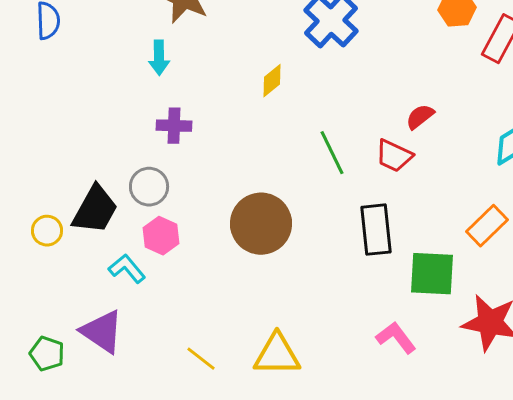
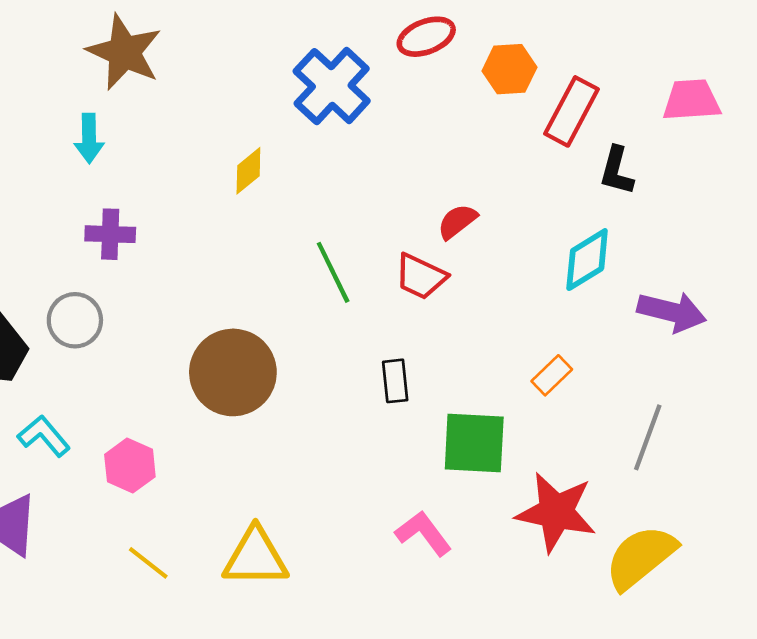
orange rectangle: (487, 226) -> (552, 375), size x0.7
black rectangle: (376, 230) -> (395, 381), size x0.6
pink hexagon: (161, 236) -> (130, 466), moved

